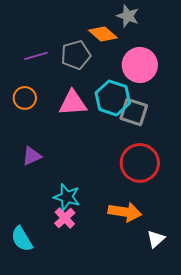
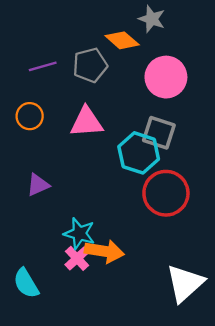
cyan hexagon: (113, 98) -> (139, 153), moved
orange arrow: (125, 212) -> (104, 251), moved
white triangle: (156, 239) -> (185, 283), size x1.8

